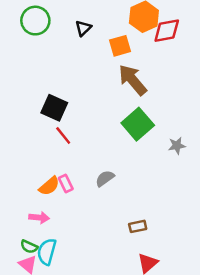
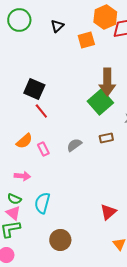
brown arrow: (133, 80) -> (107, 82), moved, turned -140
orange semicircle: (49, 186) -> (24, 141), moved
brown rectangle: (138, 226) -> (106, 138), moved
cyan semicircle: (47, 252) -> (42, 203), moved

